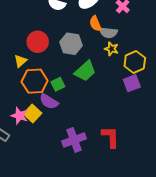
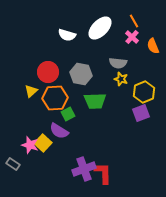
orange semicircle: (95, 24) -> (153, 46), moved
green trapezoid: (85, 71) -> (95, 101), turned 40
orange hexagon: (35, 81) -> (55, 98), moved
red L-shape: (111, 137) -> (103, 173), moved

